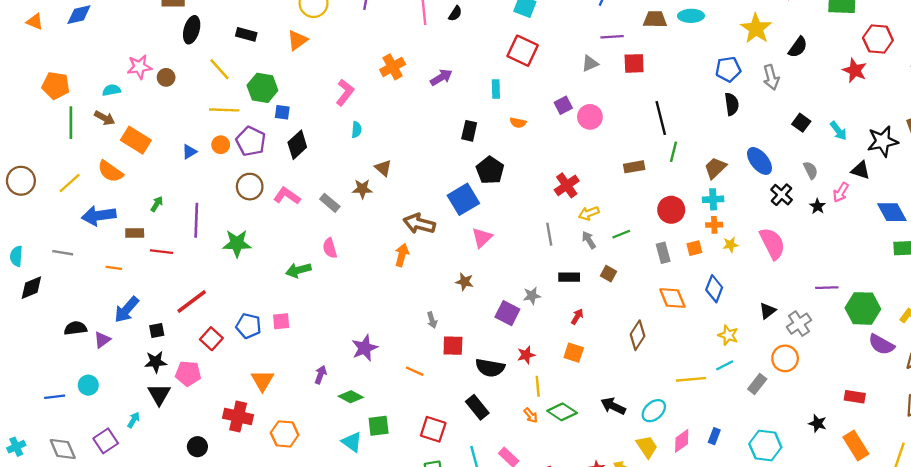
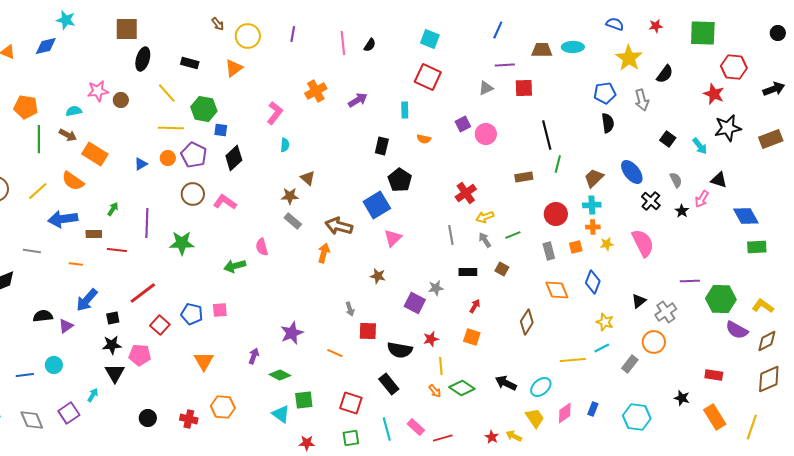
black star: (883, 141) -> (728, 128), moved
gray rectangle: (330, 203) -> (293, 221), moved
red cross: (238, 416) -> (189, 419), moved, size x0.7

